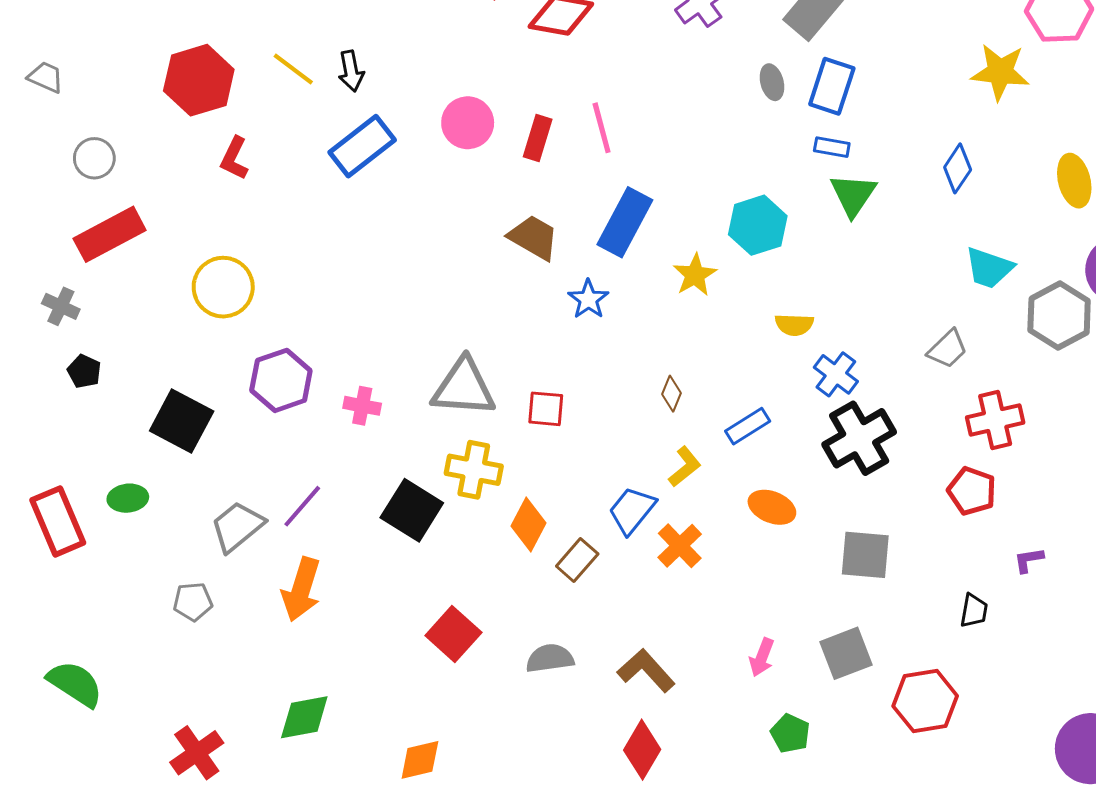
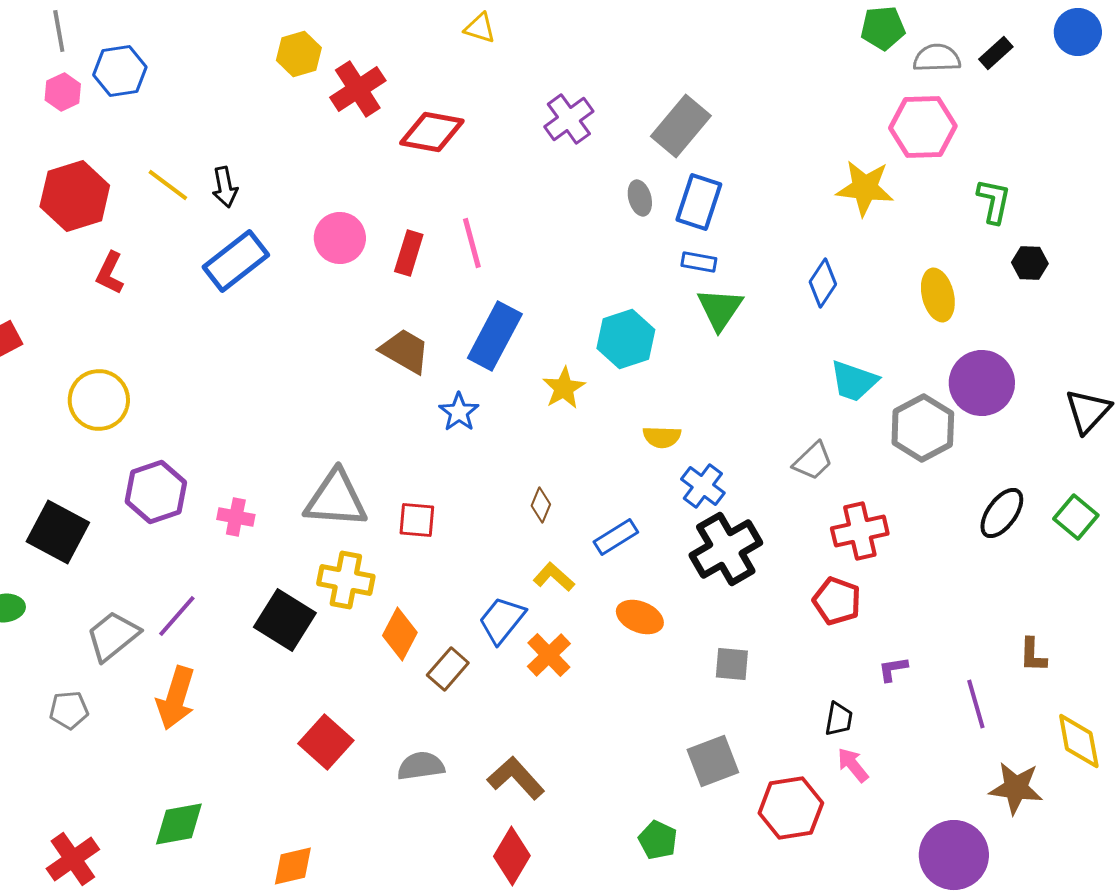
yellow L-shape: (685, 467) -> (554, 577), turned -99
gray square: (865, 555) -> (732, 664), size x0.7
pink arrow: (762, 657) -> (853, 765), moved, turned 120

